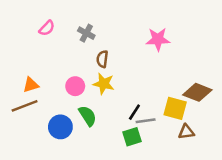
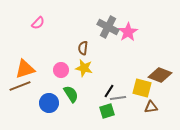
gray cross: (86, 33) -> (108, 27), moved, size x1.5
pink star: (158, 39) -> (128, 32), turned -30
orange triangle: (31, 85) -> (25, 69), size x1.5

